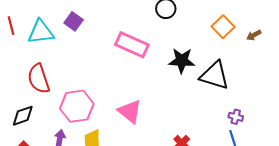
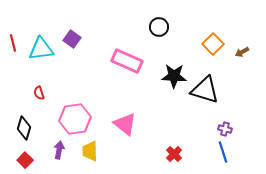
red semicircle: (39, 79) -> (39, 93), size x0.5
black diamond: (23, 116) -> (24, 128), turned -55

